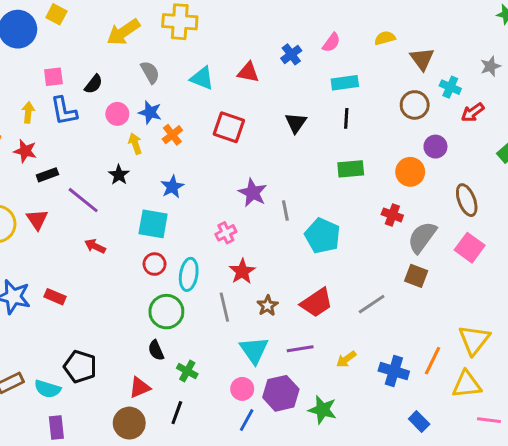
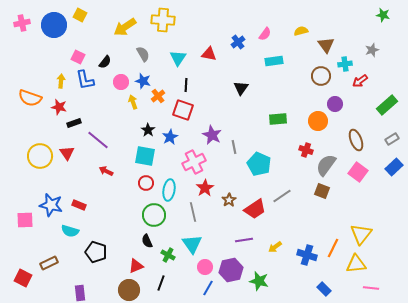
pink square: (53, 77) -> (78, 57), turned 32
cyan triangle: (202, 78) -> (178, 58), turned 42
cyan cross: (450, 87) -> (345, 64), turned -32
black line: (346, 118) -> (186, 85), moved
red square: (229, 127) -> (183, 110), moved
black star: (119, 175) -> (148, 130), moved
blue star: (172, 187) -> (170, 137), moved
pink cross: (226, 233) -> (194, 162), size x1.6
gray line: (372, 304) -> (282, 196), moved
brown star: (267, 306) -> (229, 200), moved
cyan triangle: (254, 350) -> (192, 244), moved
cyan semicircle: (47, 389) -> (70, 231), moved

